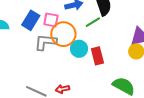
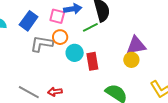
pink square: (51, 20) -> (57, 16), moved
orange circle: (63, 34) -> (60, 37), size x0.6

